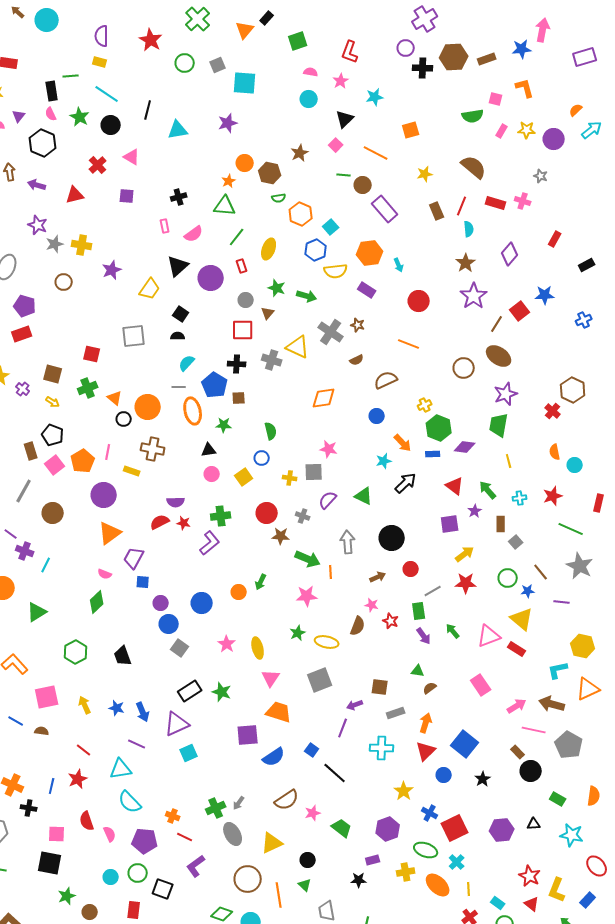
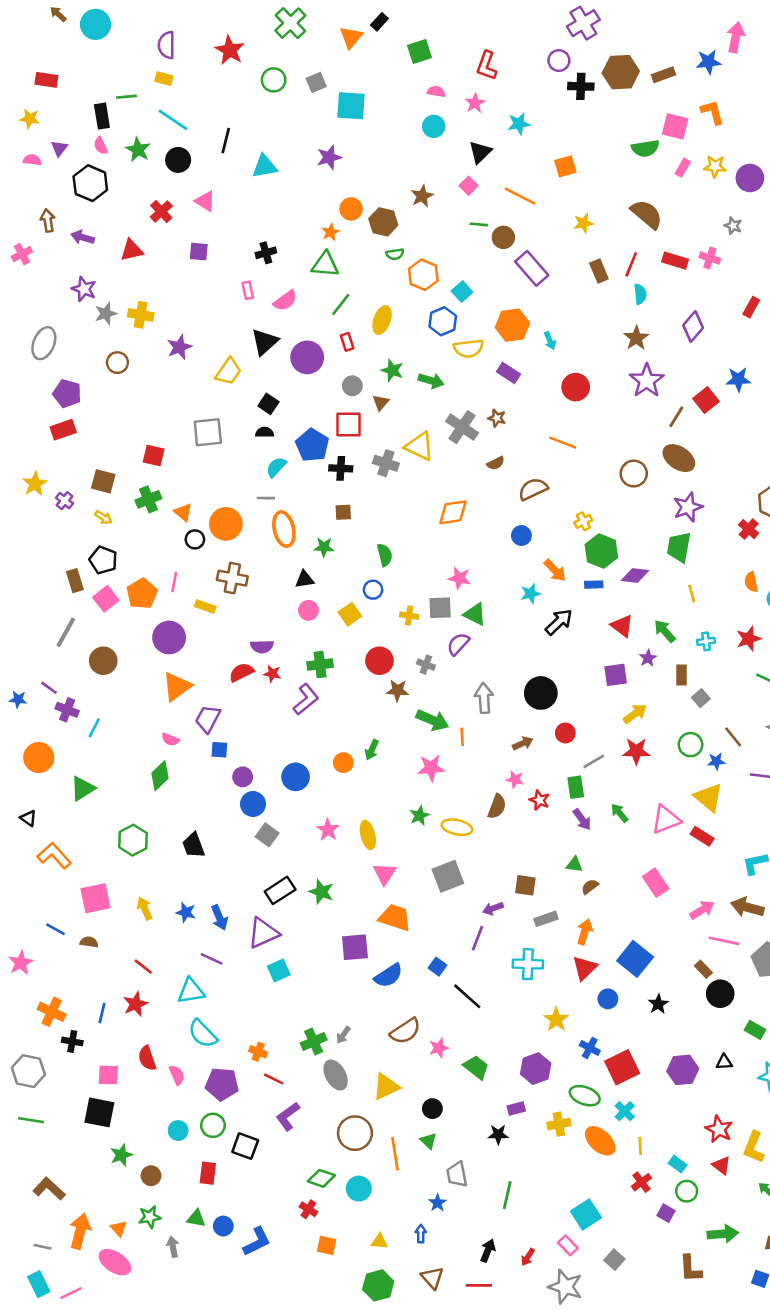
pink square: (496, 99) -> (675, 126), size x1.5
blue pentagon: (215, 385) -> (312, 445), moved
green triangle: (364, 496) -> (475, 614), moved

